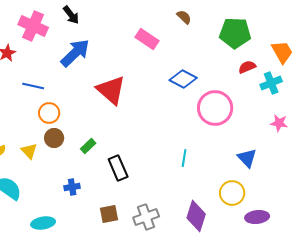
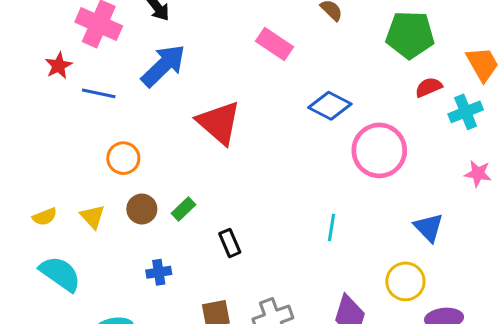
blue line: (33, 86) -> (99, 93), moved
brown circle: (54, 138) -> (142, 209), moved
black rectangle: (118, 168) -> (230, 243), size x0.7

